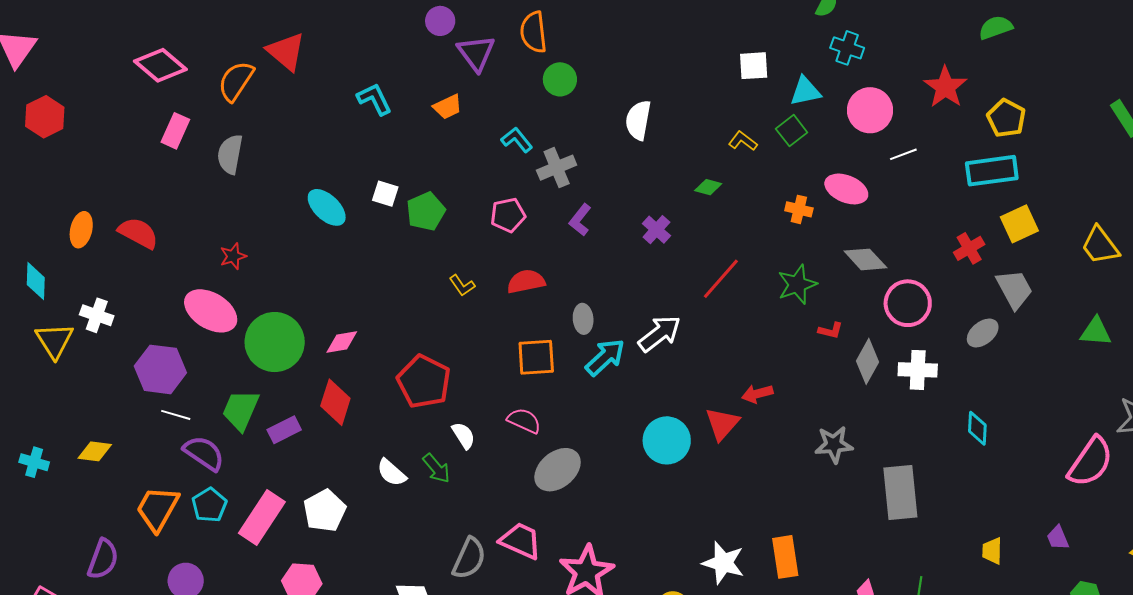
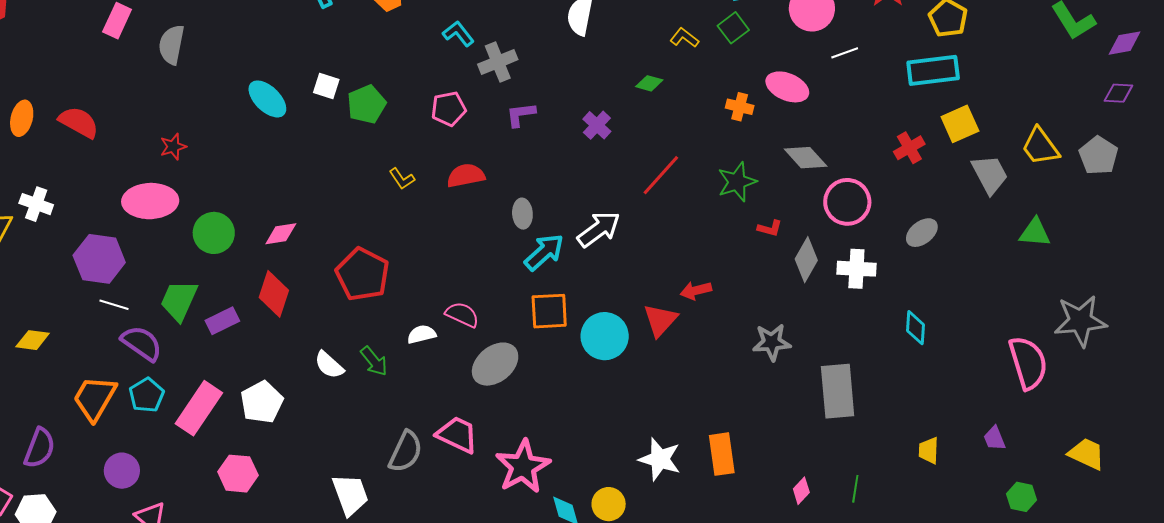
purple L-shape: (580, 220) -> (521, 115), turned 44
gray trapezoid: (1014, 289) -> (990, 174), moved
pink ellipse: (211, 311) -> (150, 201), turned -34
green circle: (275, 342) -> (214, 233), size x0.7
orange square: (536, 357) -> (549, 311), moved
white semicircle: (463, 435) -> (422, 334), moved, turned -72
pink semicircle: (1091, 462) -> (1028, 363), turned -52

